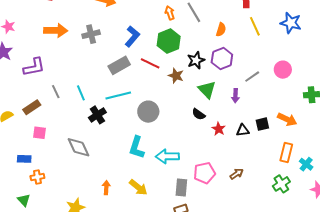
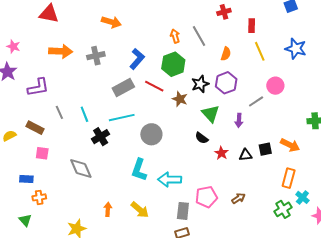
pink circle: (283, 70) -> (275, 86), moved
brown rectangle: (32, 107) -> (35, 128), turned 60
cyan cross: (306, 164) -> (302, 197), moved

